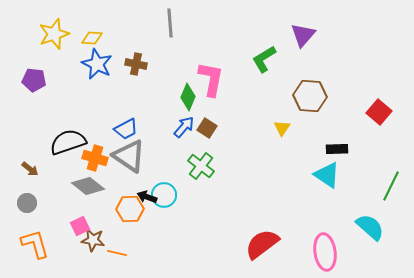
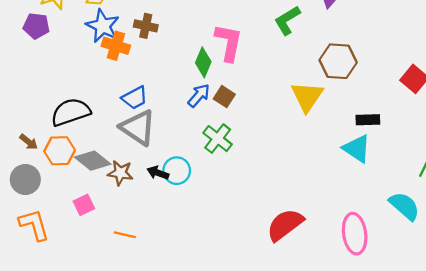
purple pentagon: (34, 80) -> (36, 26), moved
yellow triangle: (282, 128) -> (307, 97), size x1.8
orange cross: (95, 158) -> (116, 46), moved
gray circle: (27, 203) -> (25, 179), size x1.4
orange hexagon: (130, 209) -> (60, 151), moved
brown star: (93, 240) -> (120, 173), moved

